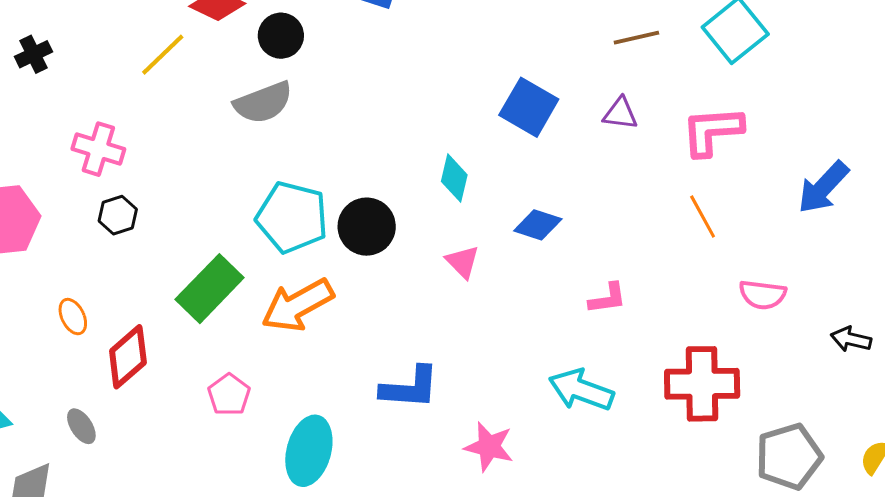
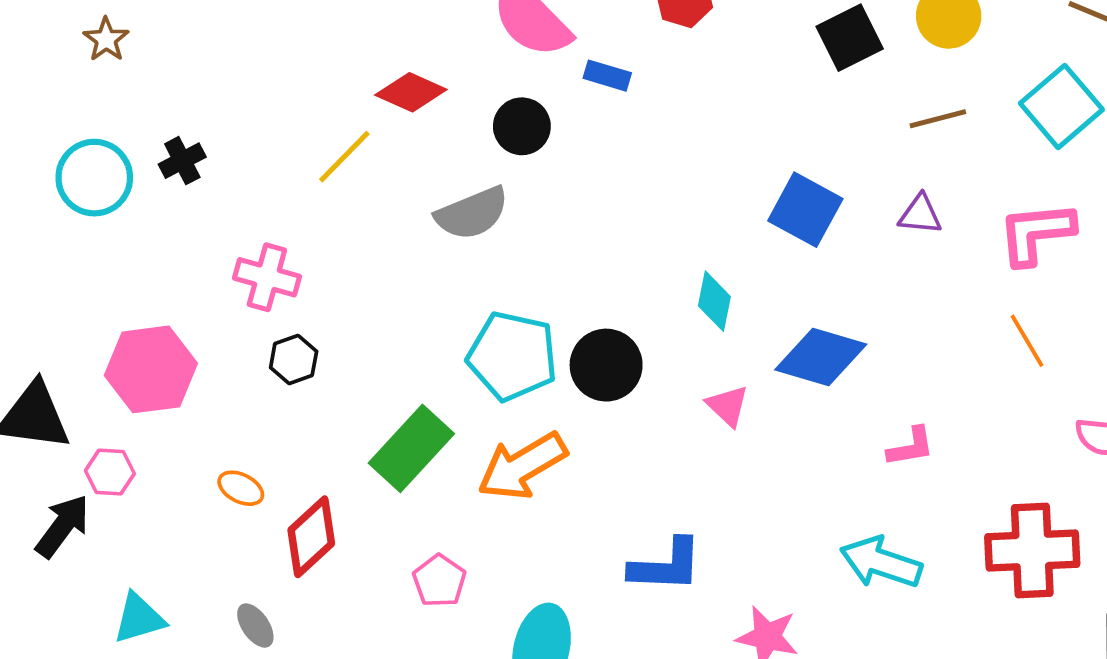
black circle: (281, 36) -> (522, 126), moved
blue diamond: (538, 225) -> (821, 357), size x1.5
orange ellipse: (73, 317) -> (241, 488), turned -36

